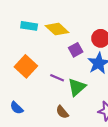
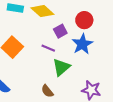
purple line: (57, 78) -> (48, 48), moved

